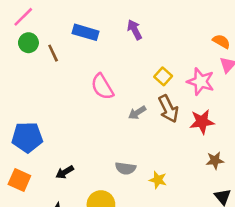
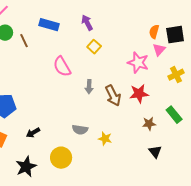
orange semicircle: (221, 41) -> (154, 32), turned -104
yellow square: (163, 76) -> (94, 47), moved
brown arrow: (168, 109) -> (113, 96), moved
gray arrow: (137, 113) -> (89, 87), turned -56

